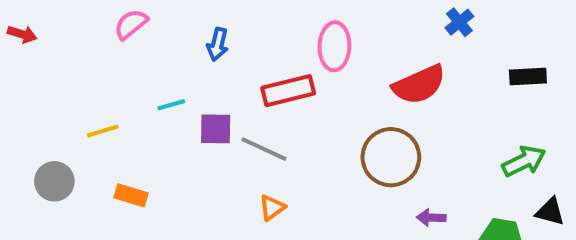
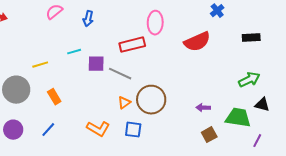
blue arrow: (218, 44) -> (88, 19), moved
brown circle: (391, 157) -> (151, 100), moved
gray circle: (54, 181) -> (16, 90), size x1.4
orange rectangle: (131, 195) -> (54, 97), turned 42

